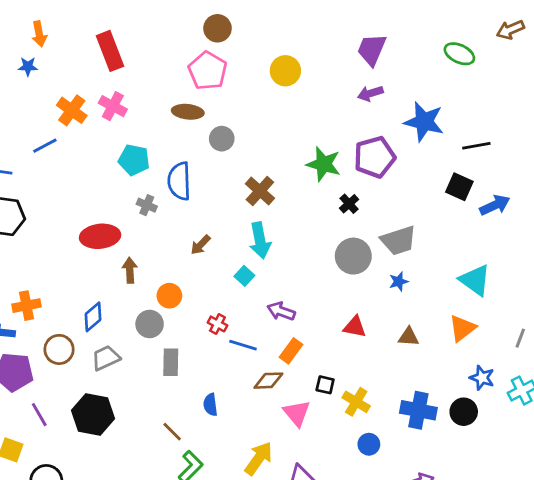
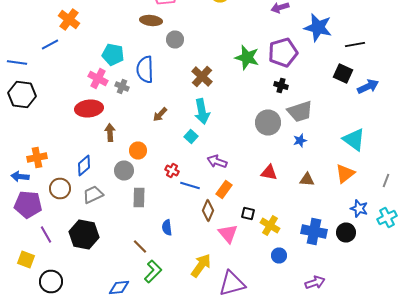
pink cross: (113, 106) -> (98, 78), moved
black cross: (349, 204) -> (281, 86), moved, turned -32
brown diamond: (268, 381) -> (208, 210), turned -65

